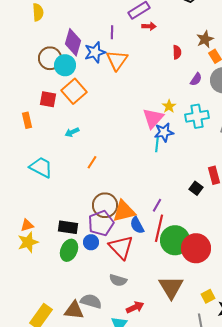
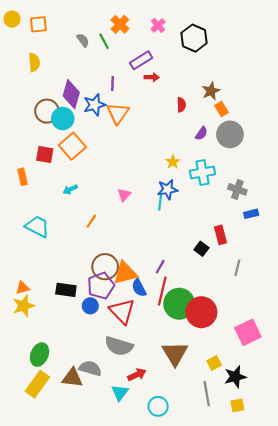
pink triangle: (153, 118) -> (124, 195), moved, size x0.6
green ellipse: (69, 250) -> (39, 355), moved
gray semicircle: (118, 280) -> (119, 346), size x1.5

